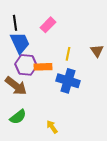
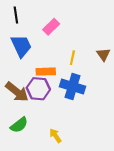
black line: (15, 23) -> (16, 15), moved
purple hexagon: (26, 65) -> (38, 89), moved

